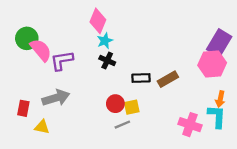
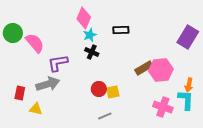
green circle: (27, 38) -> (13, 33), moved
purple L-shape: (62, 61) -> (58, 63), moved
pink hexagon: (212, 64) -> (161, 70), moved
black rectangle: (141, 78) -> (121, 30), moved
gray line: (122, 125) -> (105, 116), moved

